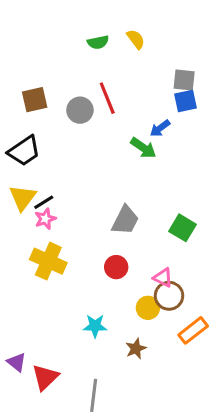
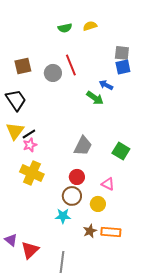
yellow semicircle: (136, 39) -> (90, 26), turned -72
blue arrow: (160, 128) -> (106, 85), turned 64
black trapezoid: (24, 151) -> (16, 100), turned -90
brown circle: (169, 296) -> (72, 196), moved
orange rectangle: (193, 330) -> (111, 232), moved, turned 42

